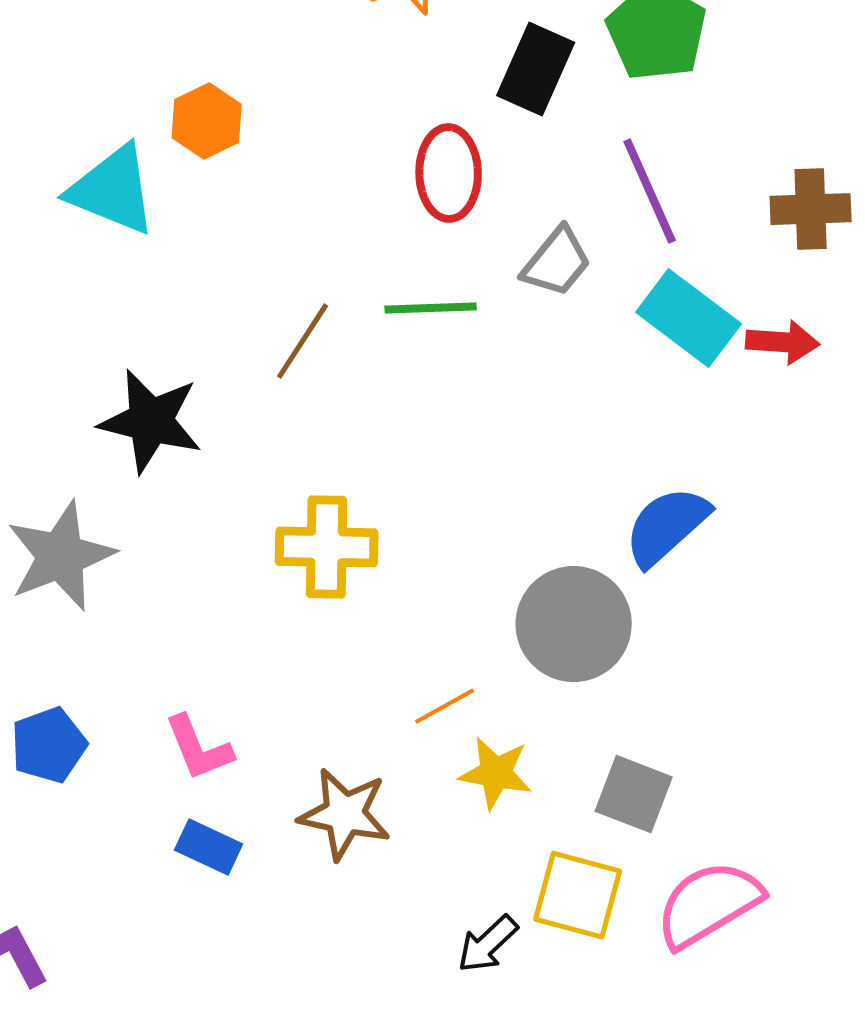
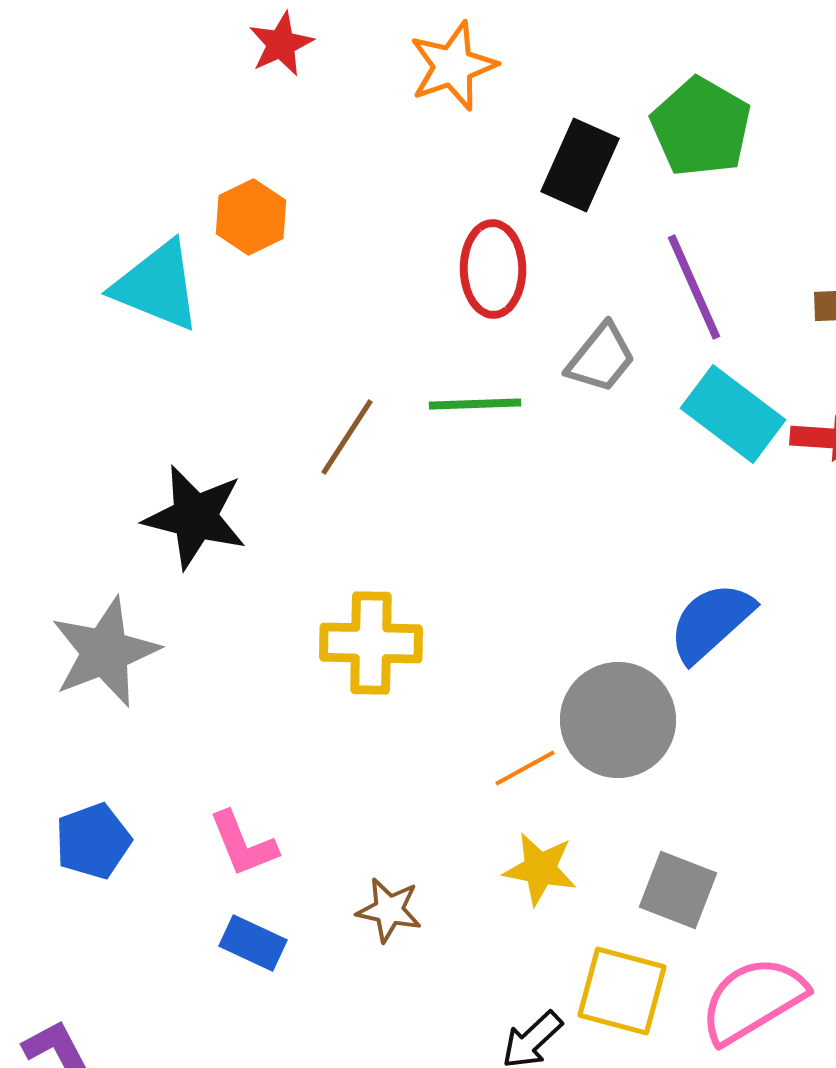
orange line: (445, 706) -> (525, 768), moved
brown star: (345, 814) -> (389, 910), size x0.7

